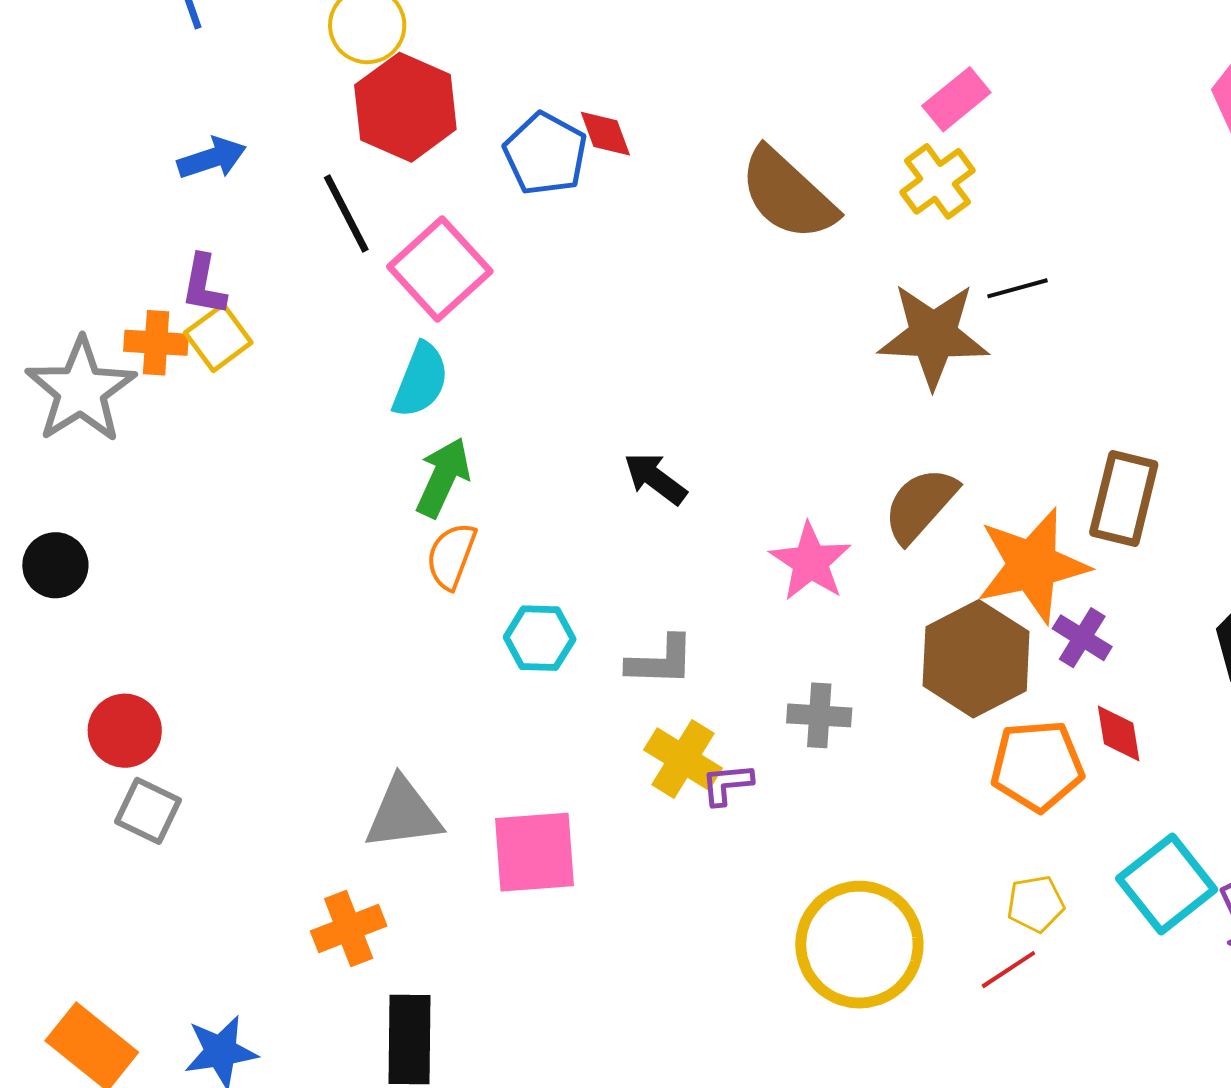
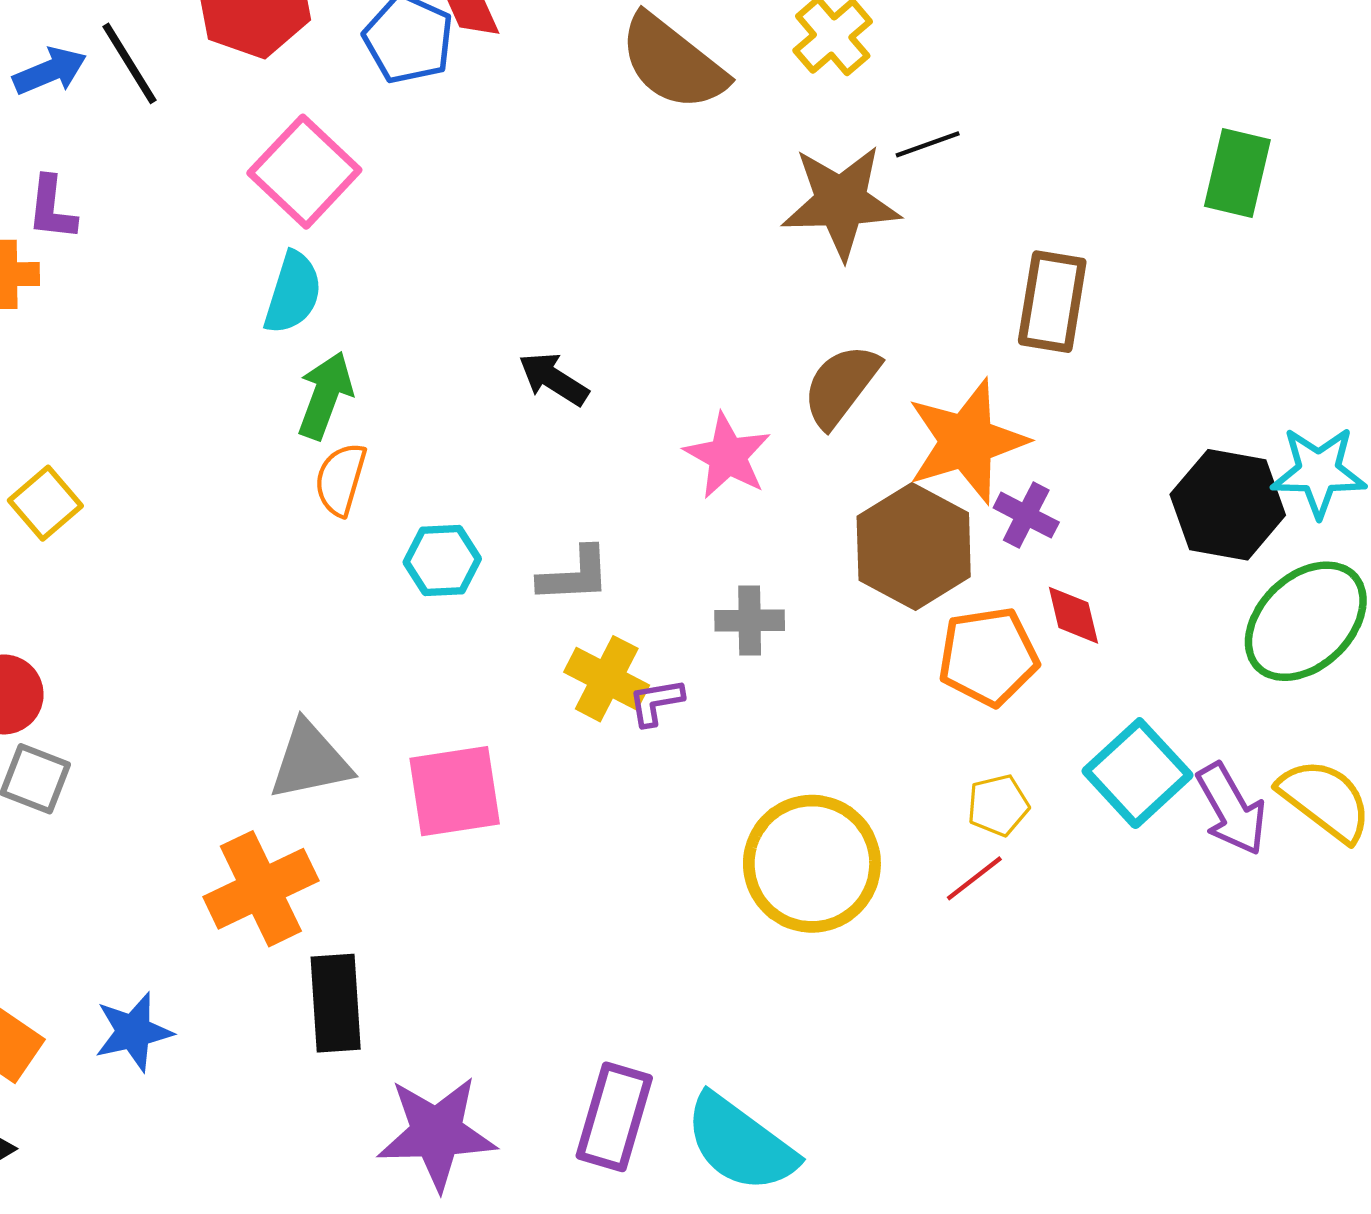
black line: (346, 214) -> (130, 63), moved
yellow square: (218, 338) -> (45, 503), moved
brown rectangle: (1124, 499) -> (1052, 302), moved
orange cross: (349, 928) -> (261, 889), size x1.4

